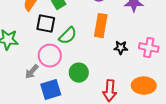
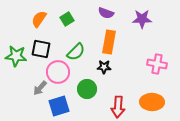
black square: (46, 24) -> (41, 49), moved
black star: (121, 48) -> (104, 67), moved

